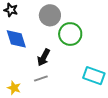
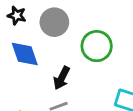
gray circle: (50, 15) -> (54, 22), moved

